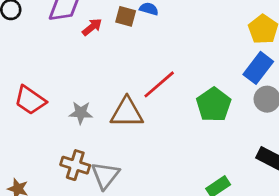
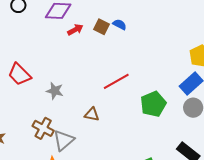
brown triangle: (127, 112) -> (92, 114), moved, size x0.6

